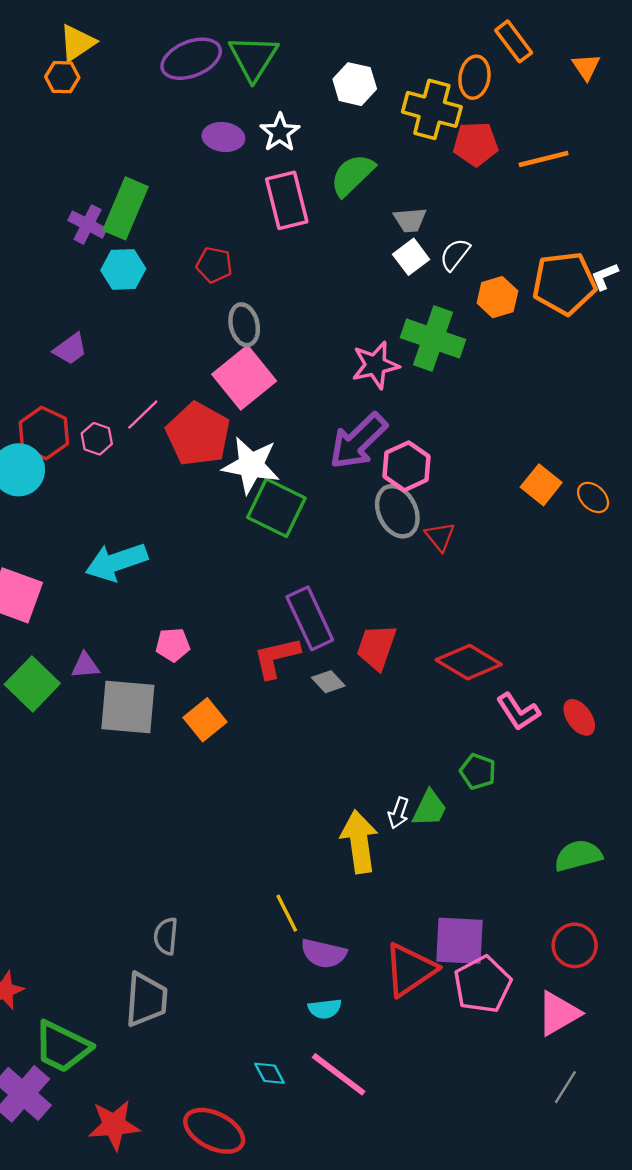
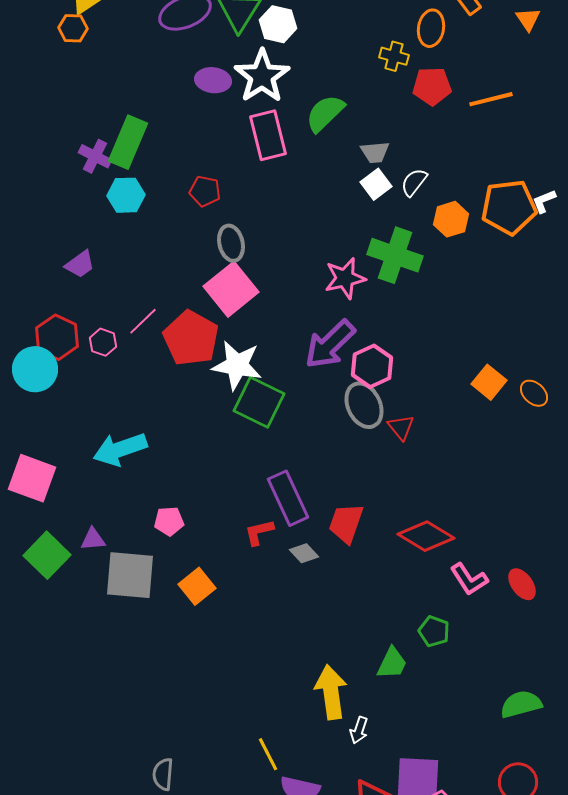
white hexagon: (355, 84) -> (278, 24), moved
yellow cross: (432, 109) -> (394, 56), size x0.6
white star: (280, 132) -> (262, 76), size x1.6
red L-shape: (276, 658) -> (259, 532), size x0.7
white arrow: (398, 813) -> (359, 730), moved

